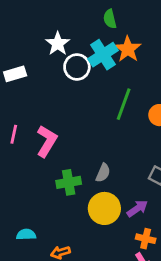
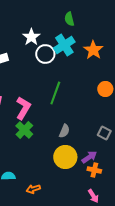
orange star: (128, 49) -> (93, 50), moved
green line: (124, 104) -> (55, 93), moved
green cross: (69, 182) -> (24, 130), moved, turned -36
orange cross: (146, 239) -> (94, 170), moved

